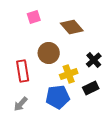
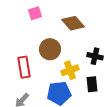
black cross: (94, 60) -> (95, 56), turned -35
black rectangle: (91, 88) -> (92, 84), turned -70

